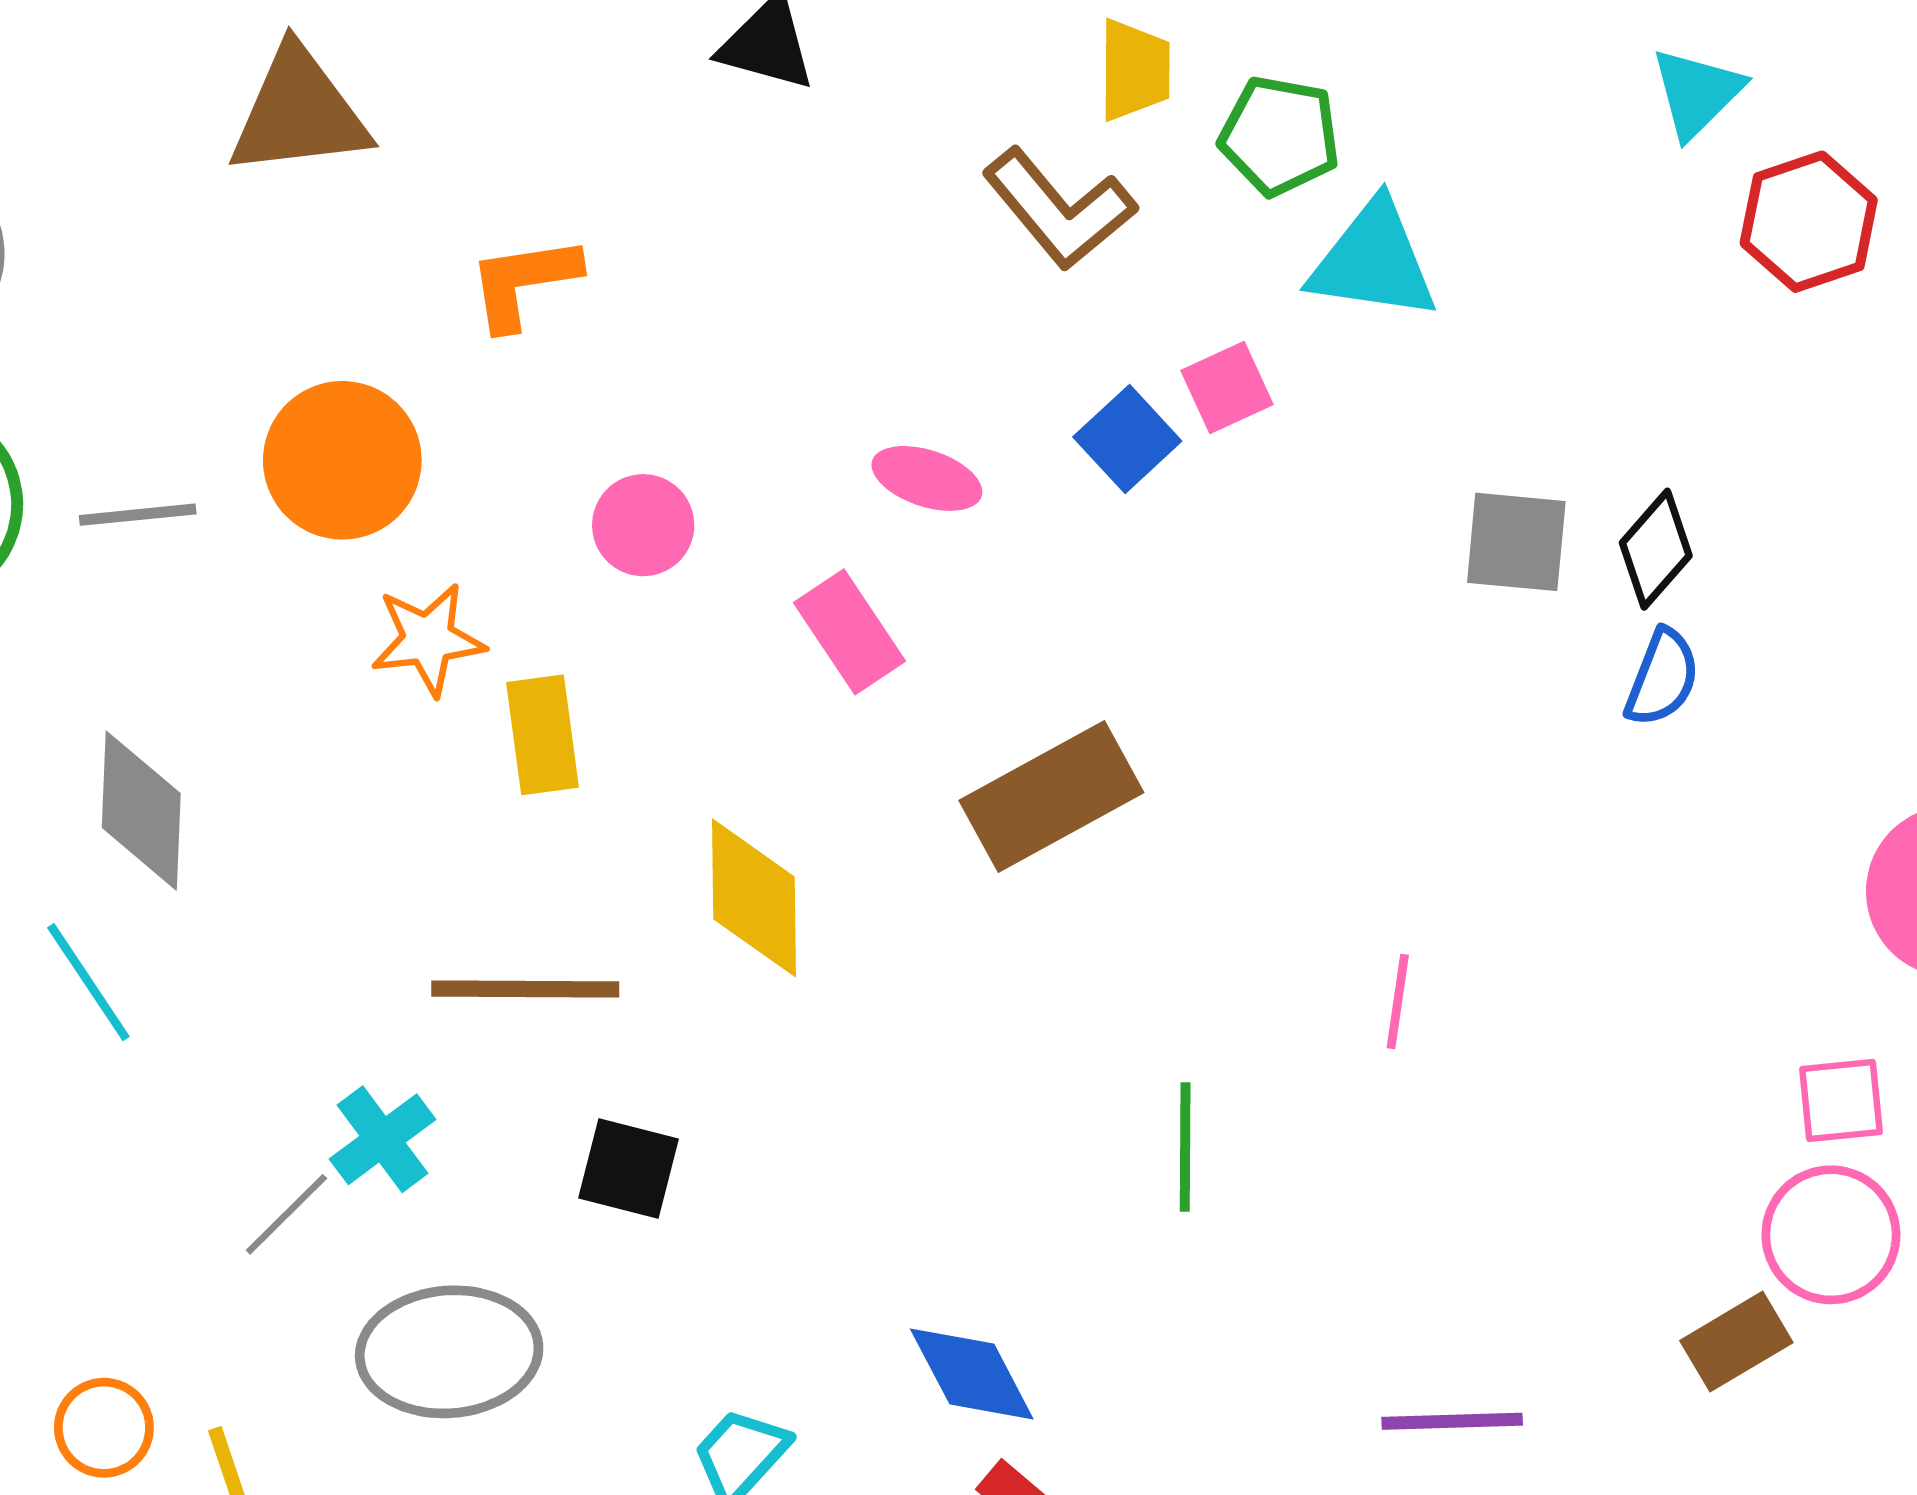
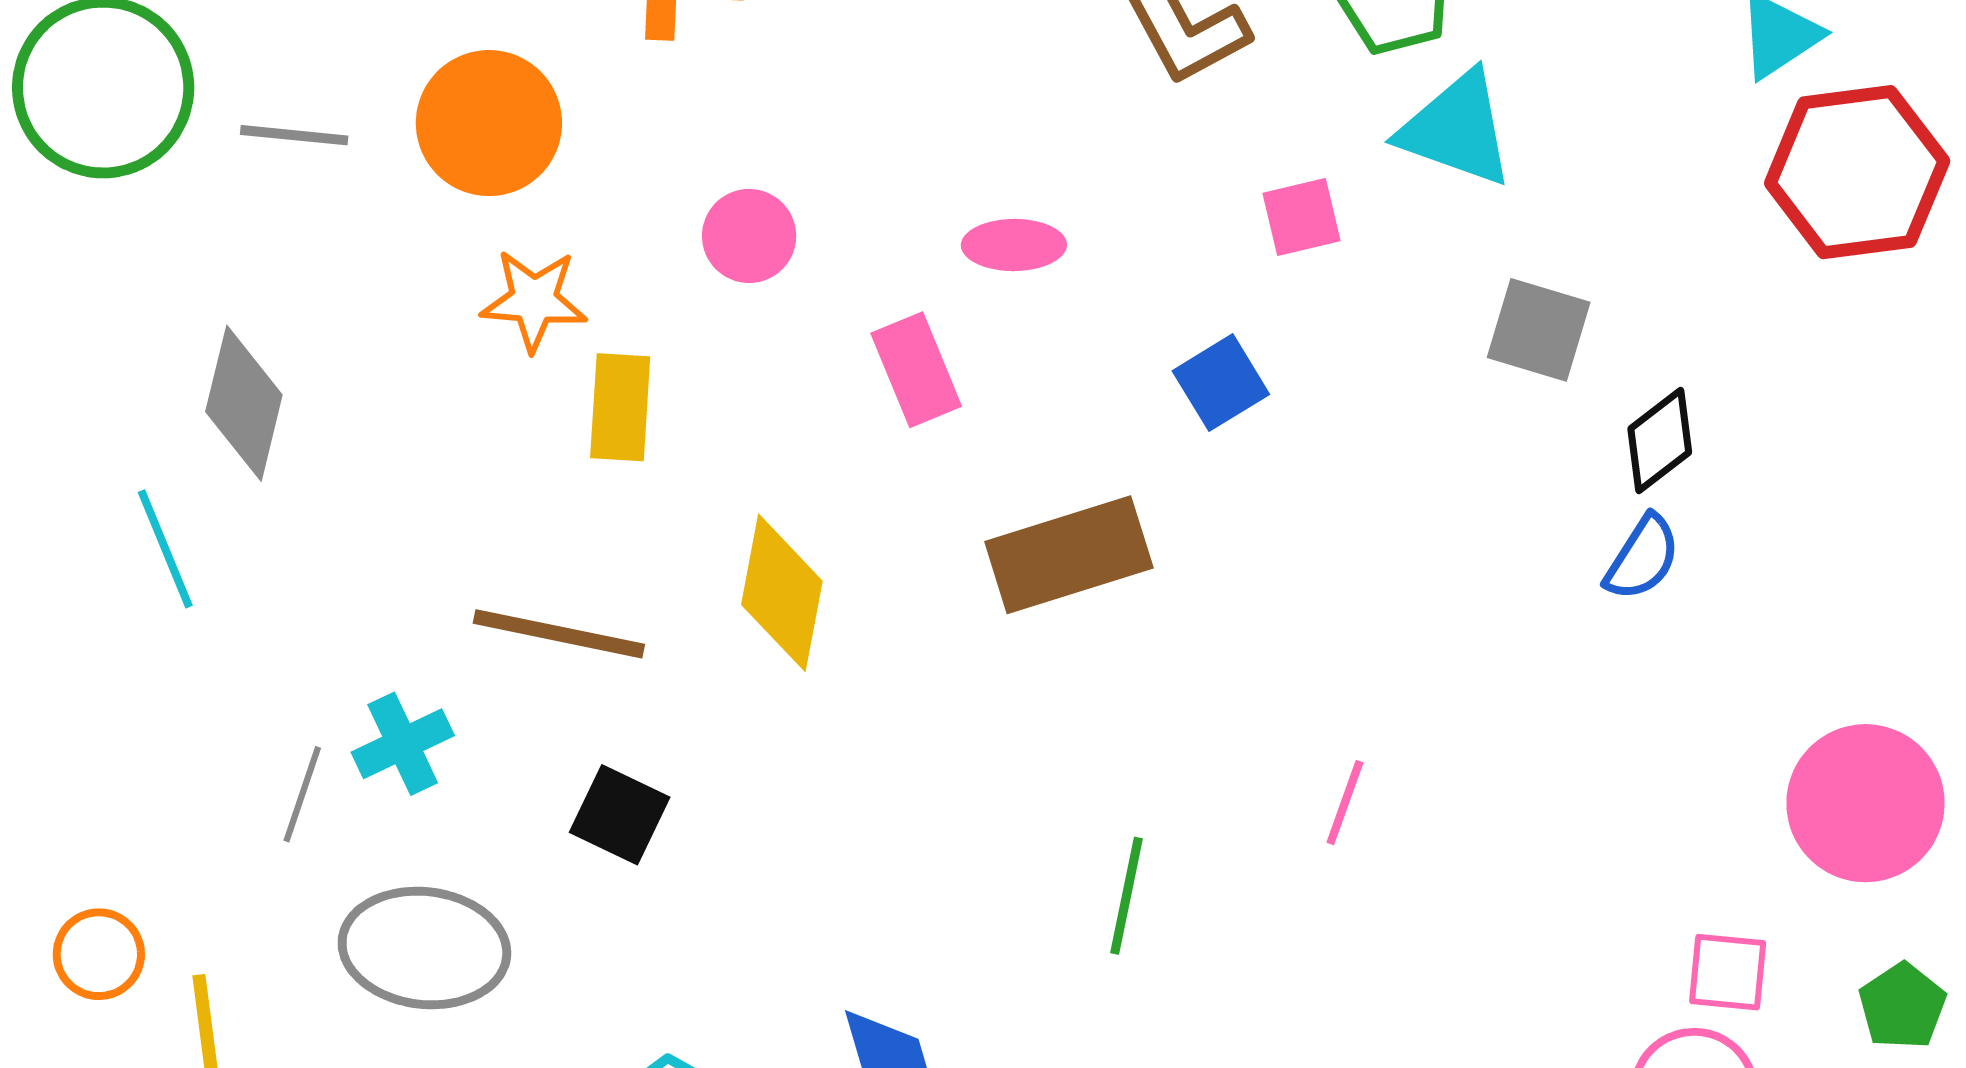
red hexagon: (1809, 222) -> (1857, 172), size x1.4
blue square: (1127, 439) -> (1221, 383), moved
pink ellipse: (927, 478) -> (1014, 245), turned -30
gray square: (1516, 542) -> (1539, 330), moved
gray line: (286, 1214) -> (302, 794), turned -38

